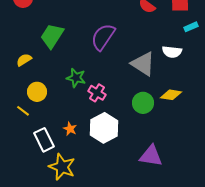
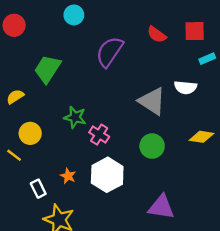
purple semicircle: (103, 37) -> (110, 52), moved
yellow diamond: (171, 95) -> (202, 137), moved
white rectangle: (44, 140) -> (38, 189), size x0.7

